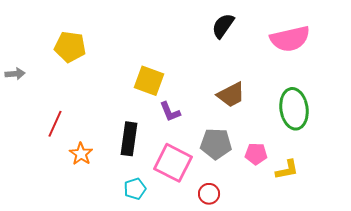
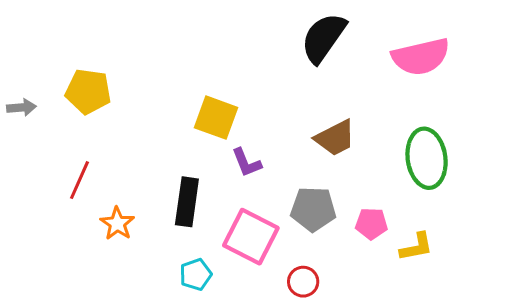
black semicircle: (223, 26) -> (323, 38), size x1.4
yellow pentagon: (70, 47) -> (88, 91), moved

